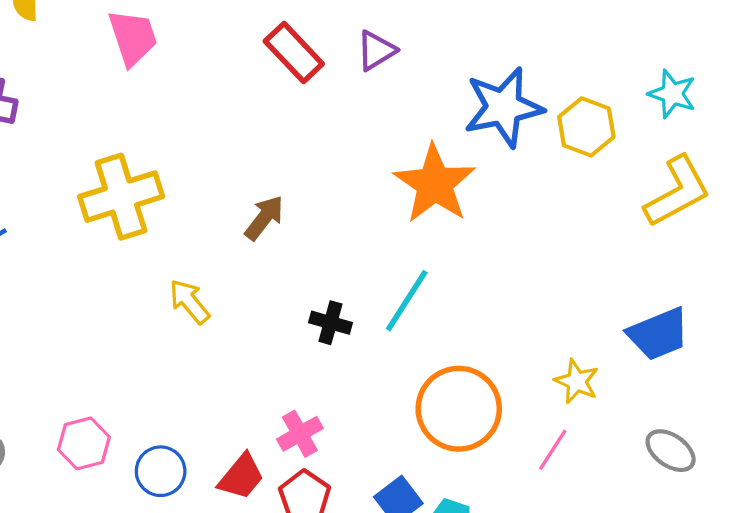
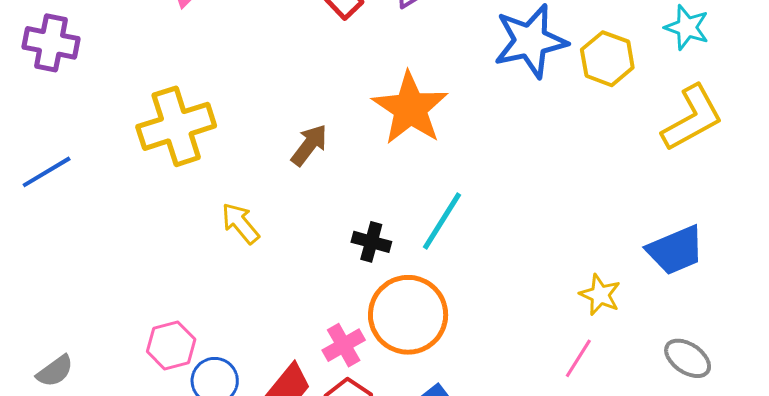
orange star: (435, 184) -> (410, 108), moved
orange circle: (459, 409) -> (408, 315), moved
pink hexagon: (84, 443) -> (171, 345), moved

